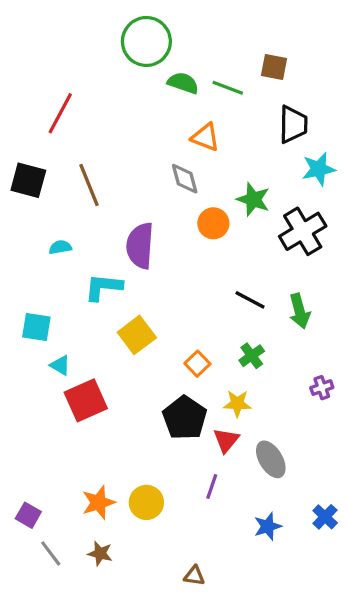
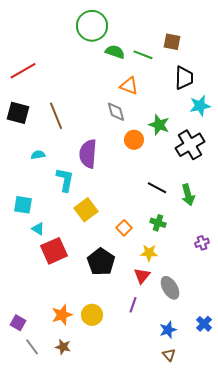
red line: (60, 113) -> (23, 71), moved, turned 32
cyan L-shape: (103, 287) -> (65, 180), turned 95
green cross: (252, 356) -> (158, 223), turned -35
black pentagon: (185, 418) -> (101, 262), moved
brown triangle: (194, 576) -> (169, 355), moved, turned 40

